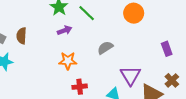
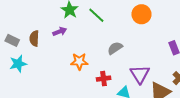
purple arrow: (65, 30) -> (60, 32), moved
red cross: (80, 87) -> (104, 79), moved

